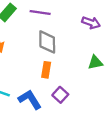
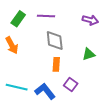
green triangle: (95, 62) -> (89, 54), moved

